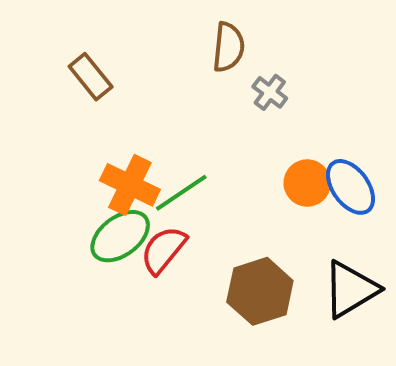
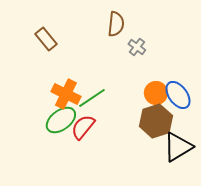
brown hexagon: (260, 291) -> (156, 121), moved

